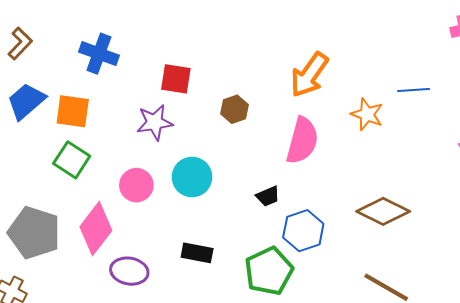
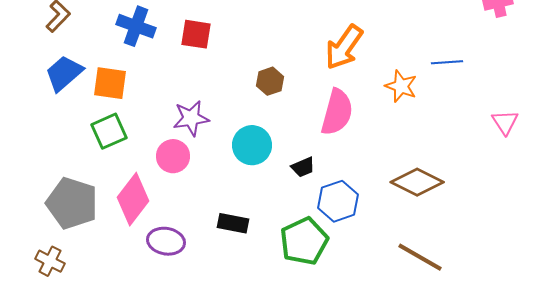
red square: (176, 79) -> (196, 34), moved
purple star: (155, 122) -> (191, 118), moved
green square: (72, 160) -> (109, 131), turned 33
cyan circle: (192, 177) -> (252, 145), moved

